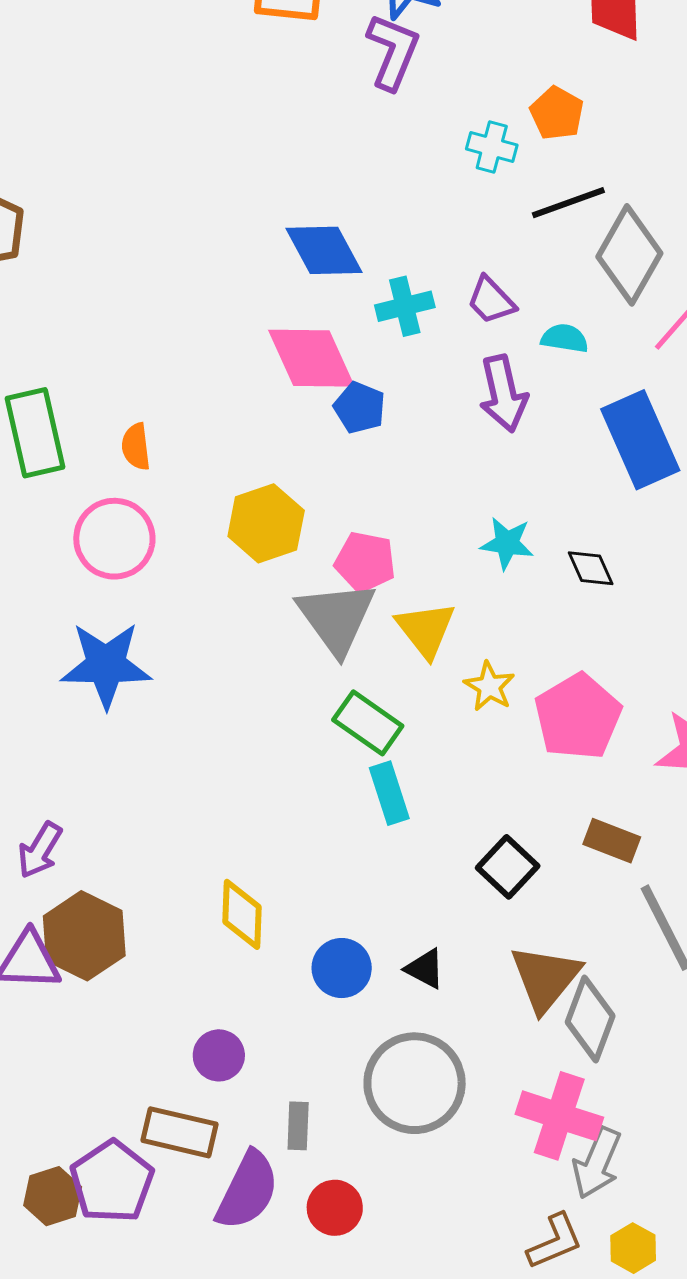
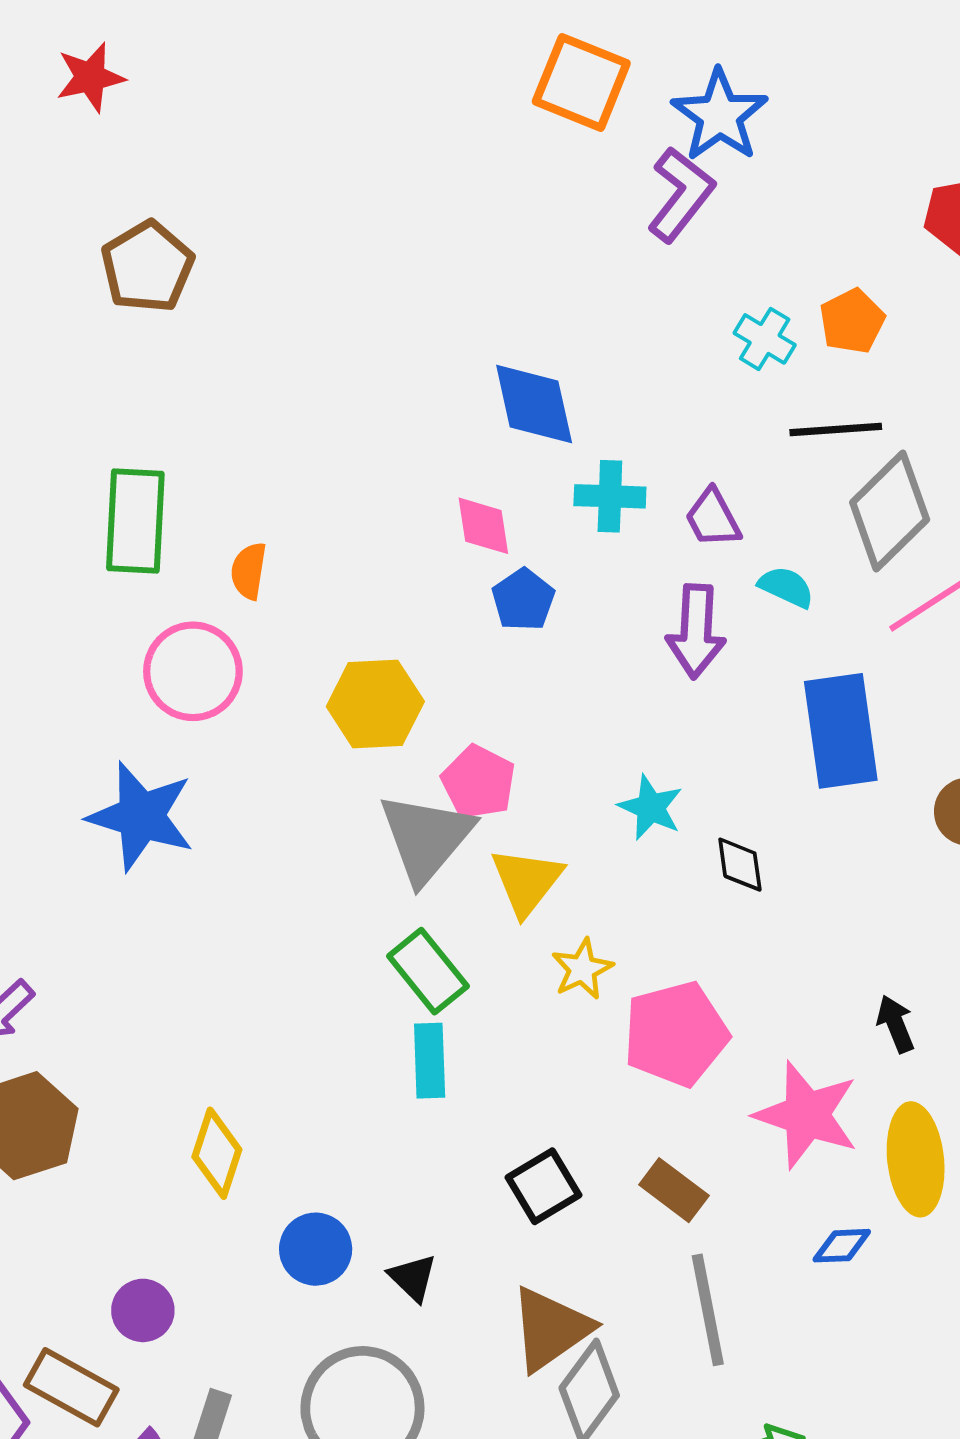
pink diamond: (311, 358) -> (483, 526), size x0.6

